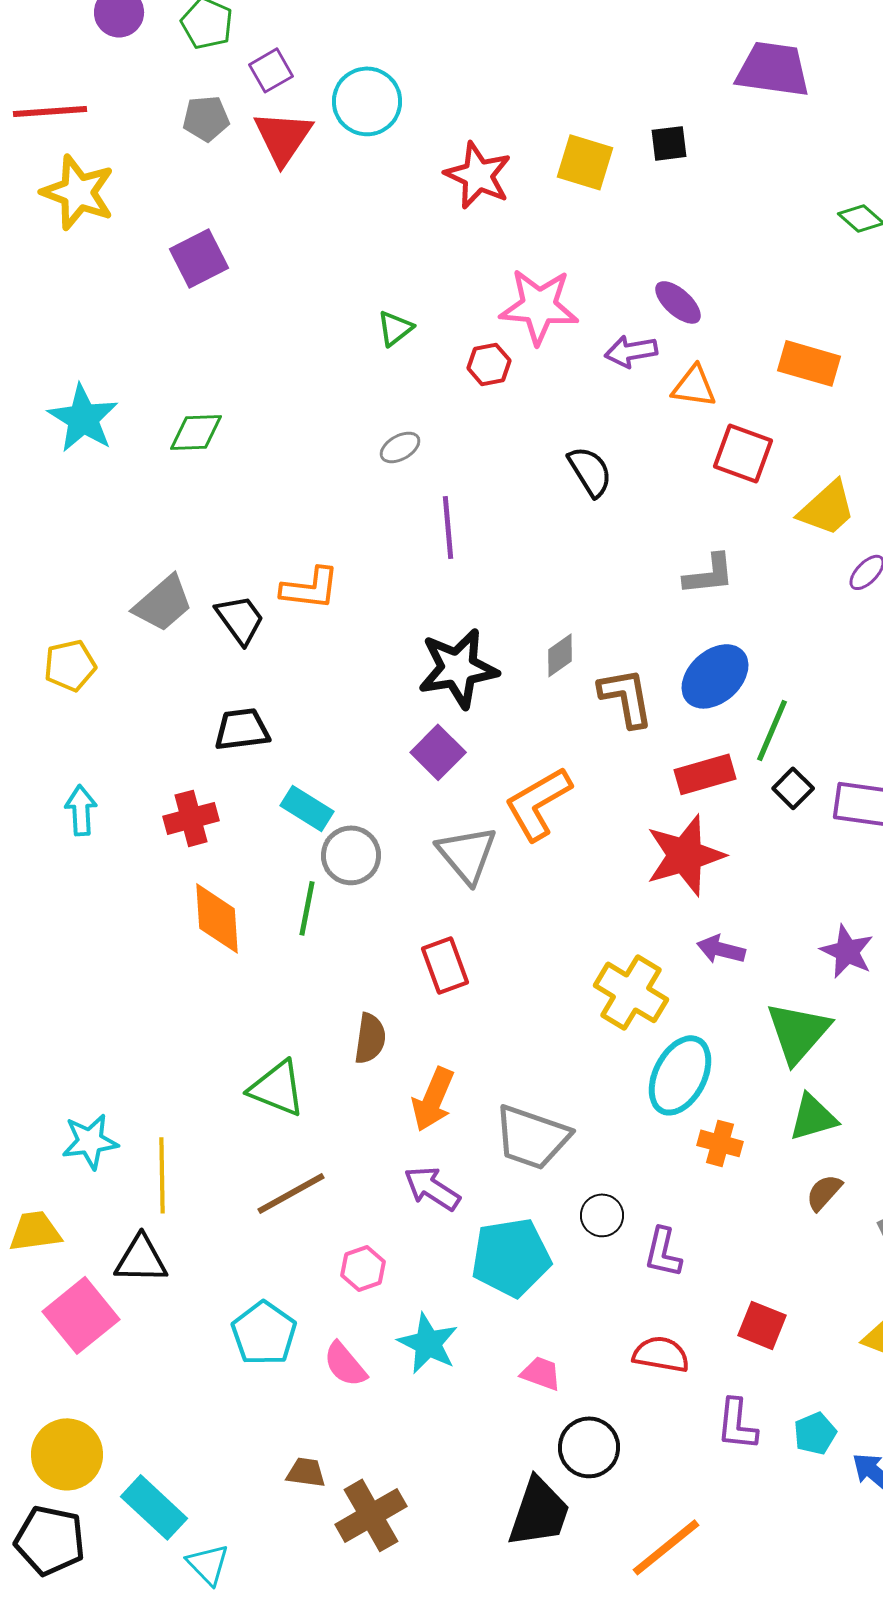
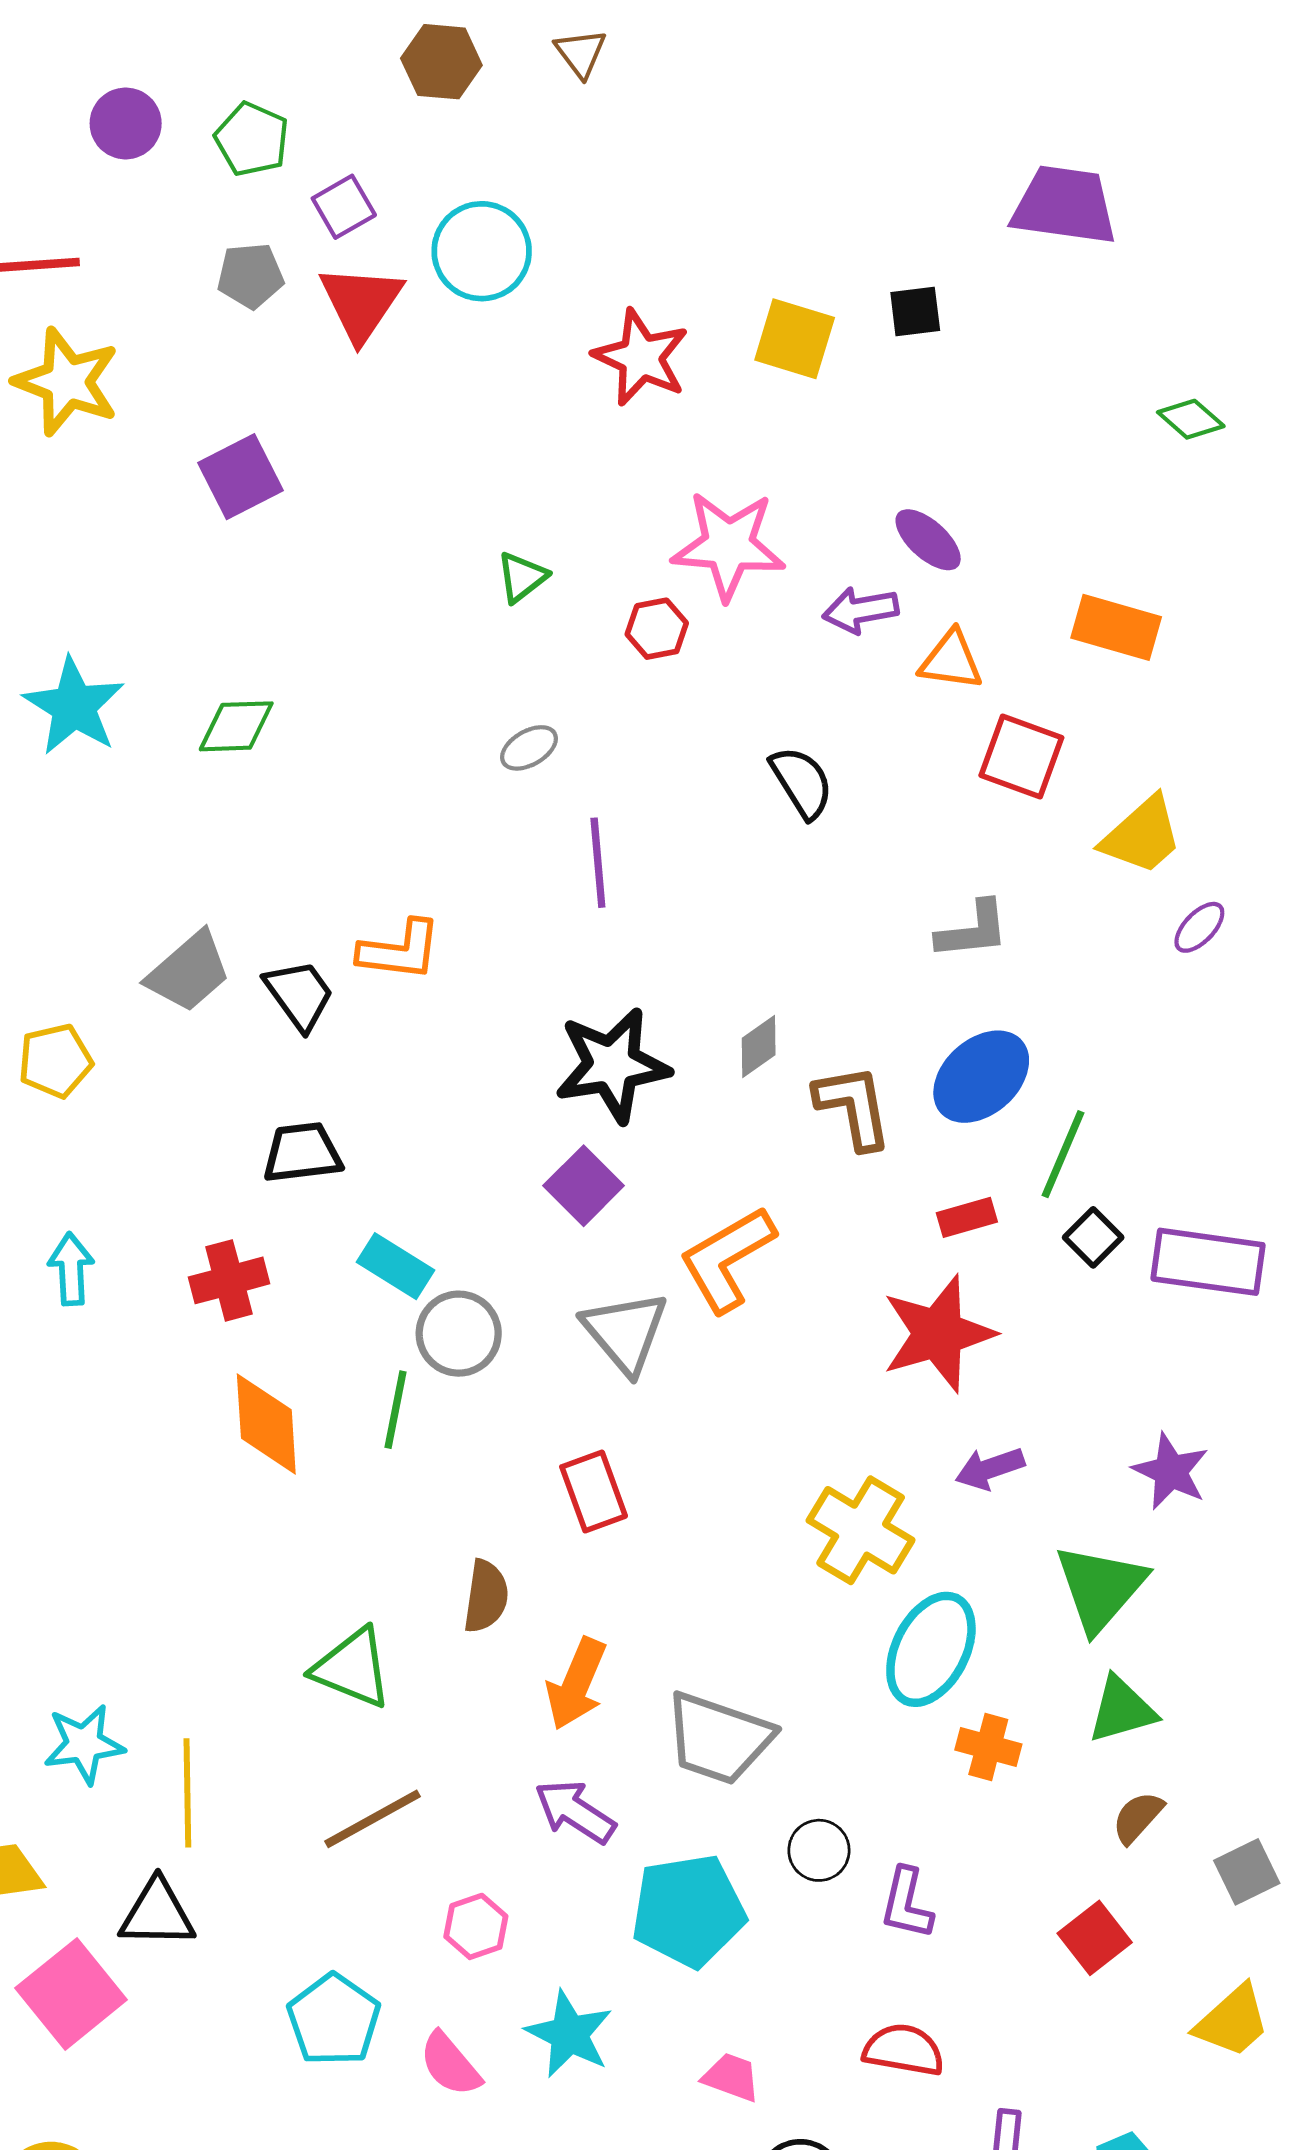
red rectangle: (705, 774) -> (967, 1217), size x0.7
purple arrow: (721, 949) -> (990, 1469), turned -33
red square: (762, 1325) -> (1095, 1938), moved, turned 30

